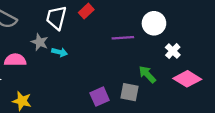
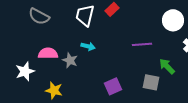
purple line: (123, 38) -> (142, 44), moved
gray star: (40, 42) -> (70, 60), moved
purple square: (100, 97) -> (113, 86), moved

